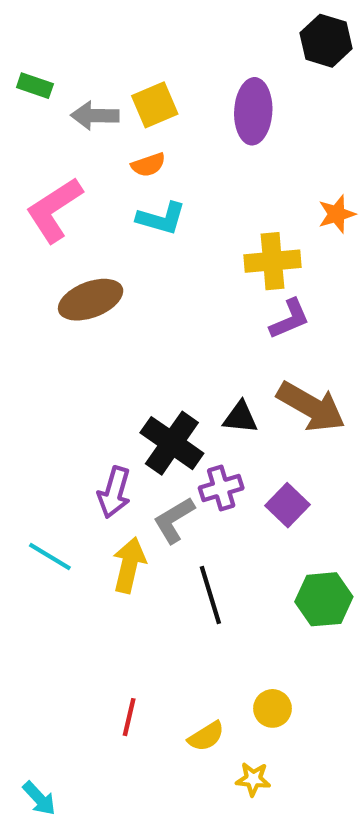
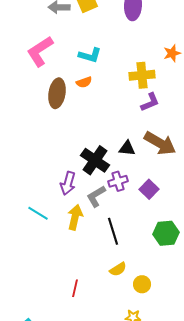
orange semicircle: (148, 165) -> (84, 82), moved
brown ellipse: (91, 300) -> (57, 93), turned -60
yellow semicircle: (206, 736) -> (118, 269), moved

